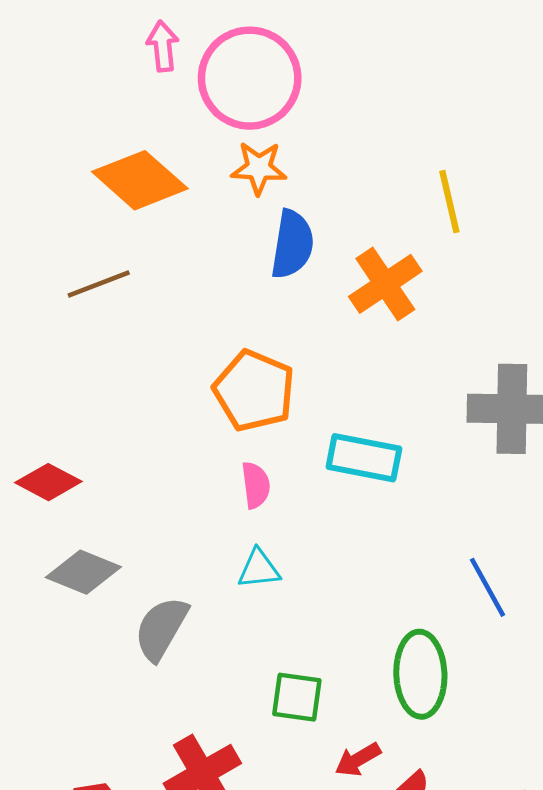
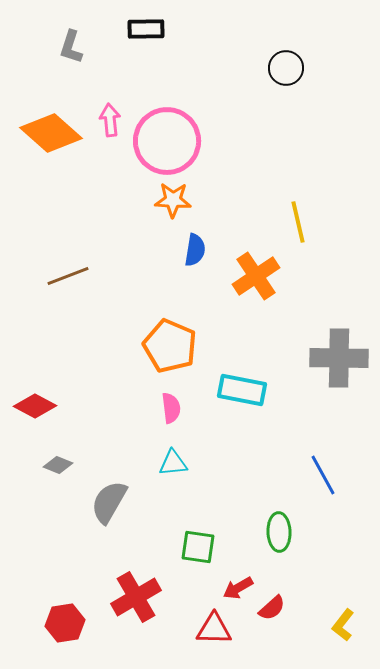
orange diamond: (140, 180) -> (51, 133), moved
blue semicircle: (292, 244) -> (195, 250), size x0.7
gray diamond: (83, 572) -> (58, 465), size x0.6
green ellipse: (420, 674) -> (279, 532), size x0.7

